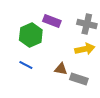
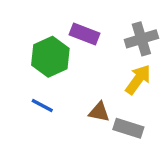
gray cross: (87, 24) -> (141, 39), turned -30
yellow arrow: (85, 49) -> (138, 80), turned -42

